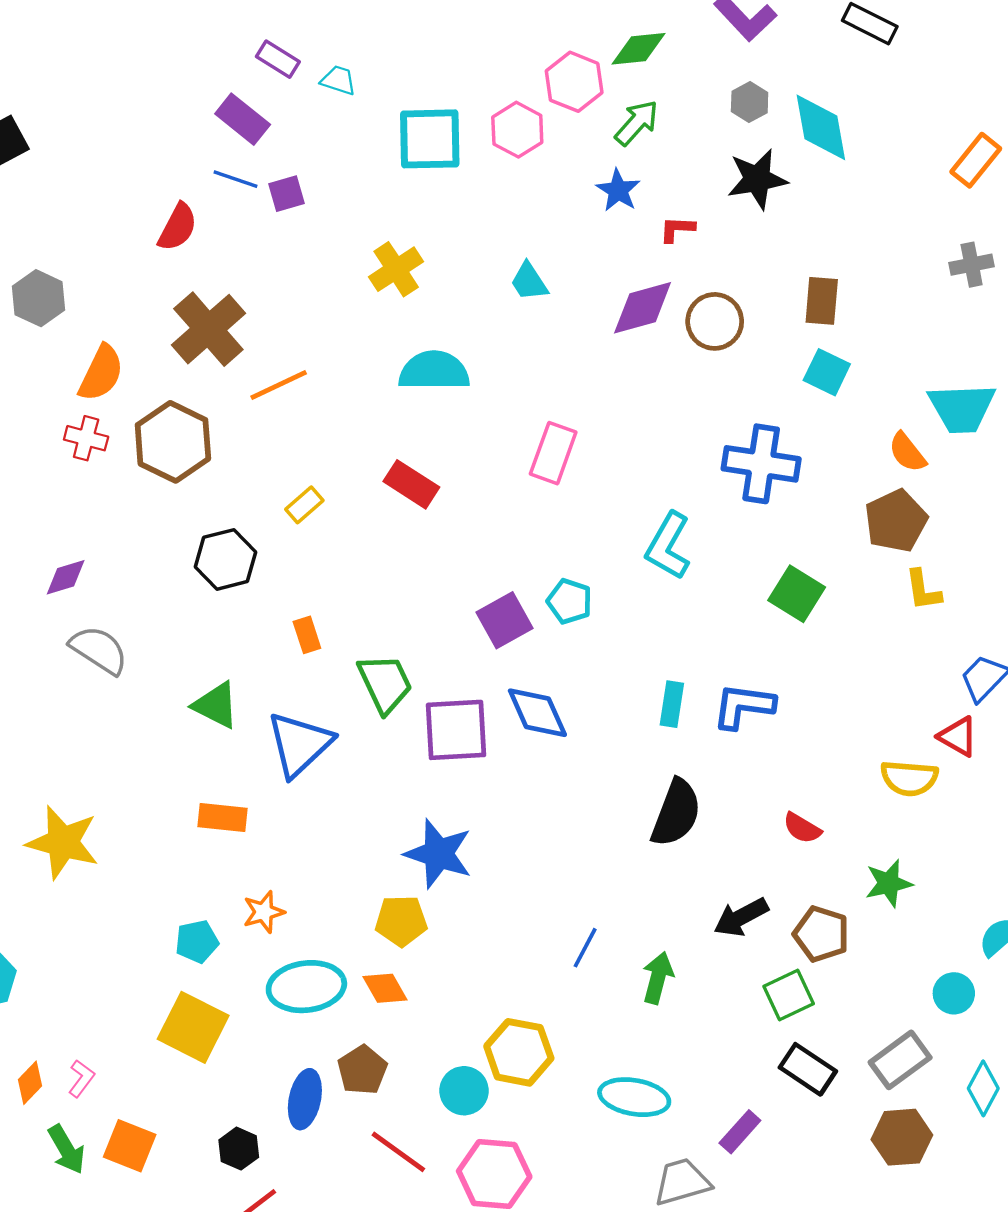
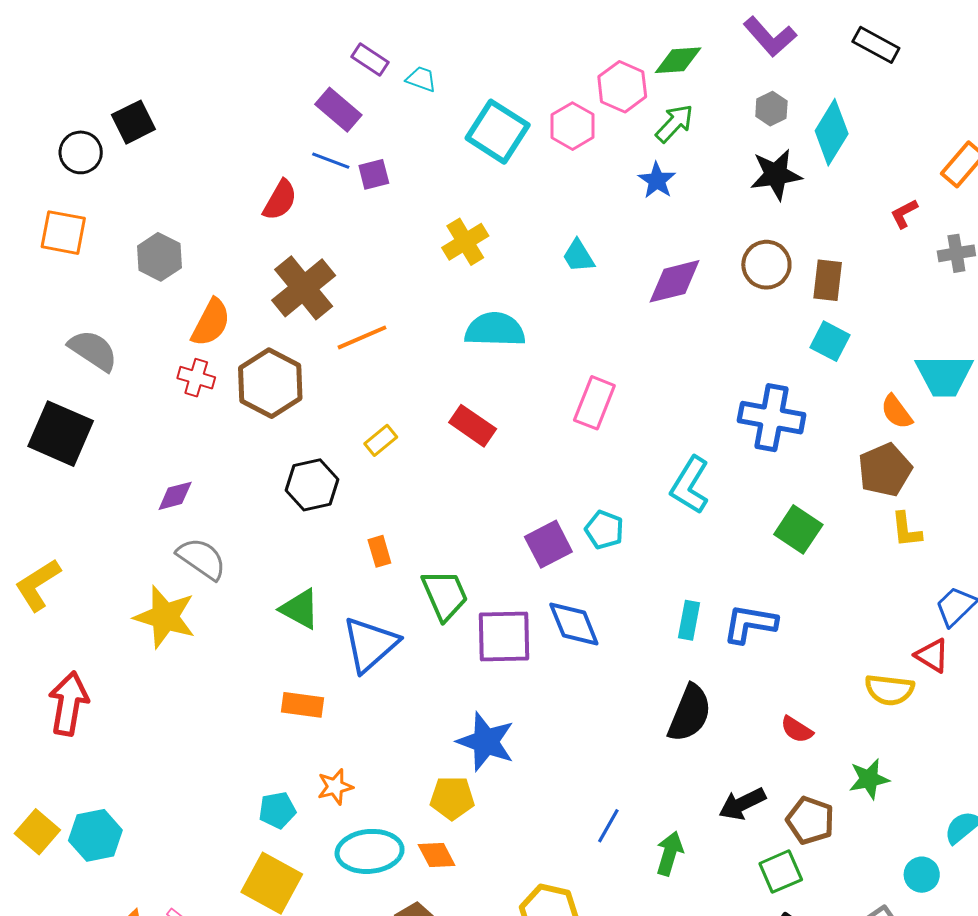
cyan diamond: (821, 127) -> (832, 132), turned 40
cyan square: (430, 139) -> (498, 132), turned 32
red L-shape: (677, 229) -> (904, 214), moved, turned -32
brown circle: (715, 321) -> (766, 265), moved
yellow star: (63, 842) -> (165, 617), moved

